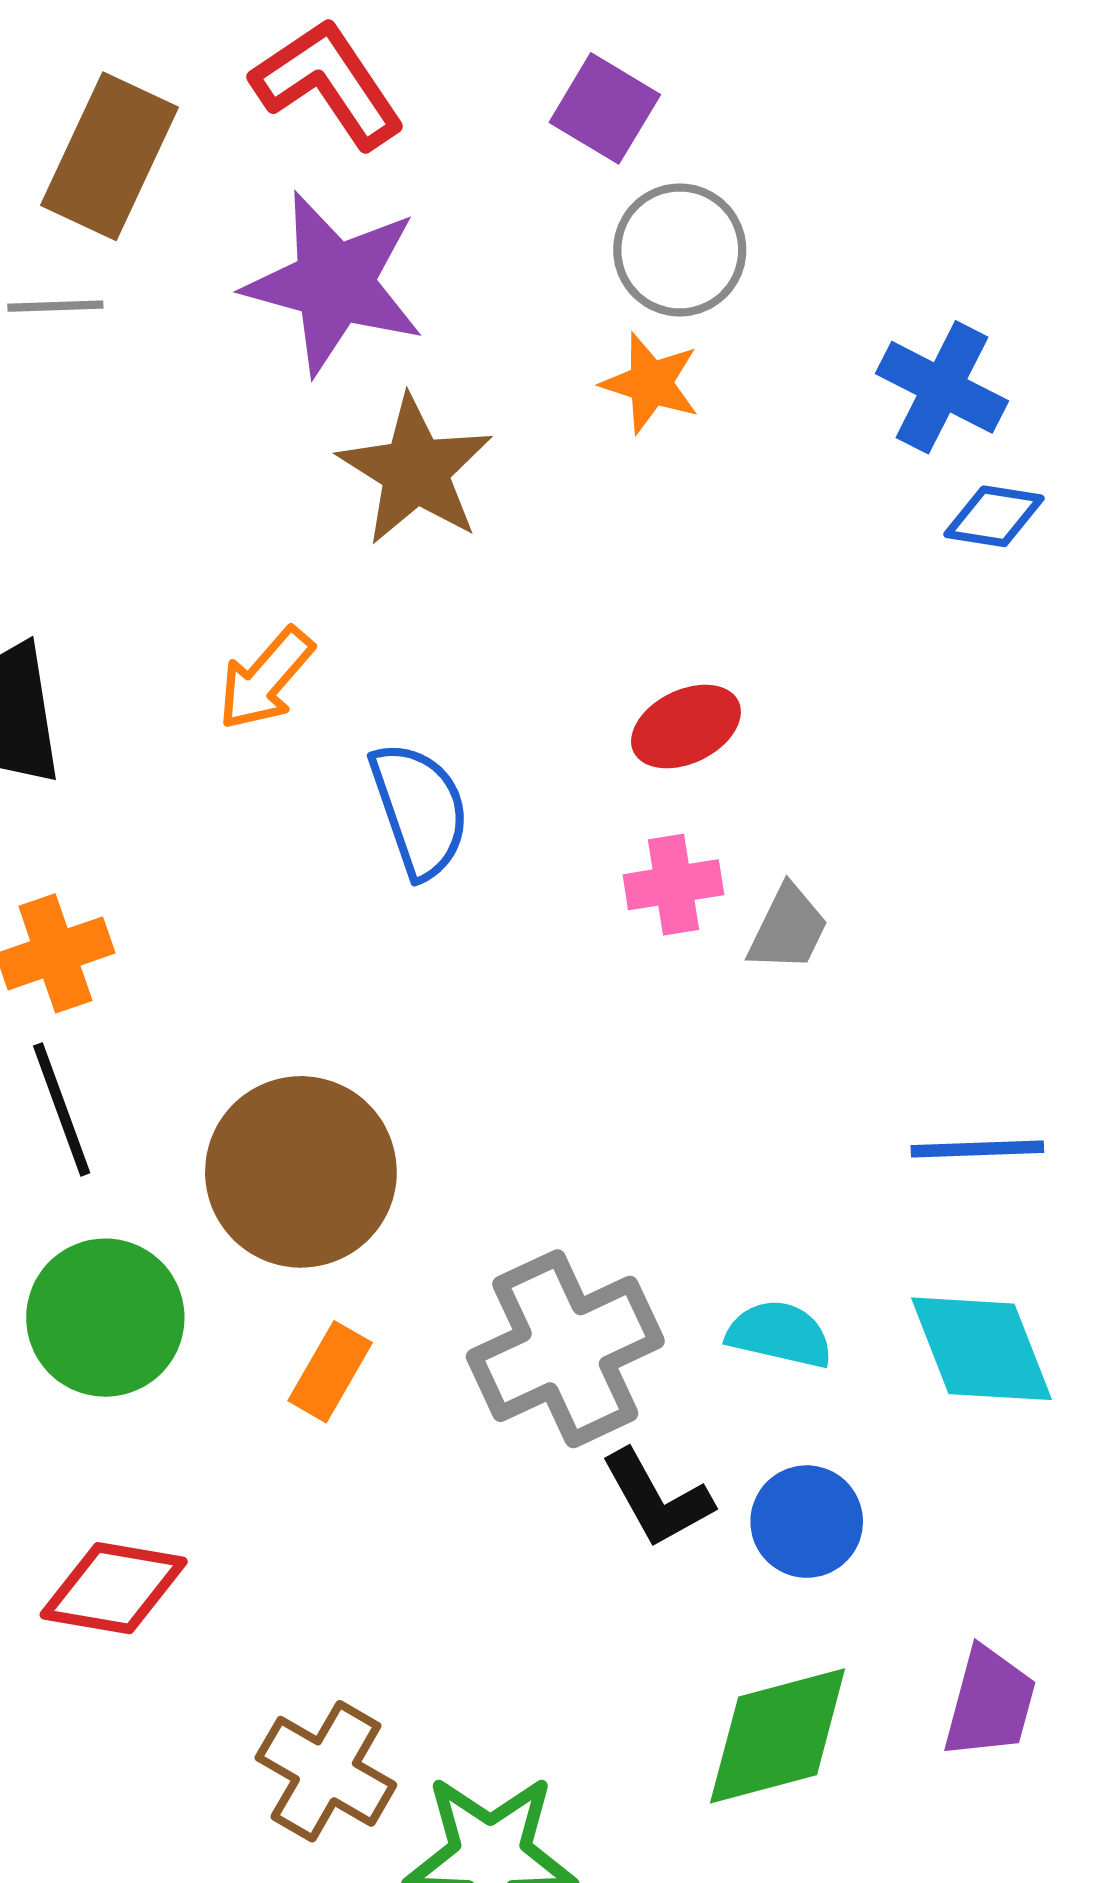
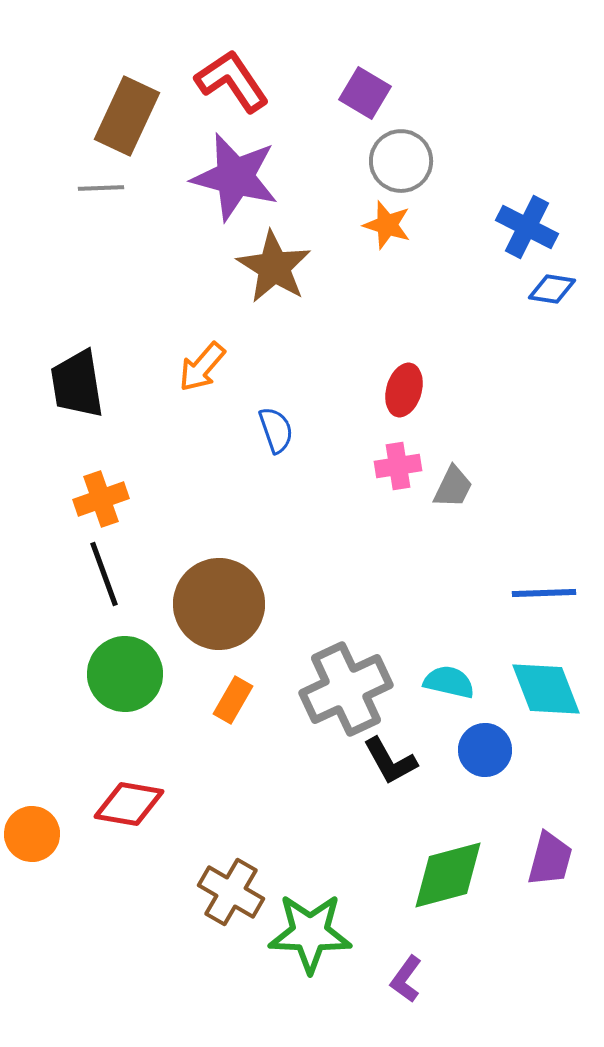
red ellipse: (686, 727) -> (404, 390), turned -48
blue semicircle: (420, 810) -> (276, 430), size x0.7
blue circle: (807, 1522) -> (485, 750), moved

